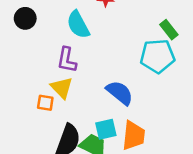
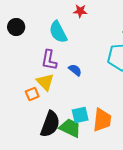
blue semicircle: (120, 93) -> (75, 70), moved, size x0.6
orange square: (45, 103) -> (32, 94), turned -32

